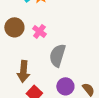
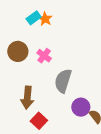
purple circle: (65, 86) -> (81, 107), moved

